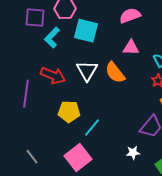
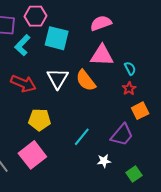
pink triangle: (131, 48) -> (102, 55), size x1.4
cyan line: (92, 128) -> (82, 137), moved
pink square: (78, 158) -> (32, 155), moved

